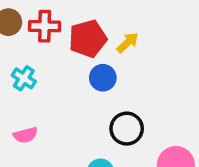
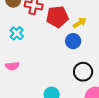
blue circle: (103, 78) -> (73, 41), moved
black circle: (127, 129) -> (83, 72), moved

